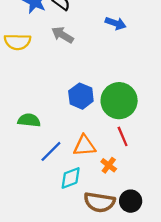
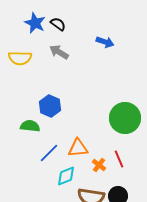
blue hexagon: (81, 96) -> (50, 106), moved
green circle: (119, 101) -> (125, 118), moved
red line: (123, 136) -> (119, 159), moved

